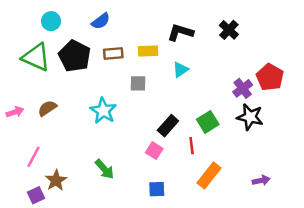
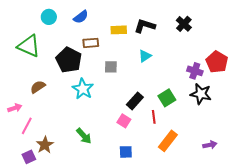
cyan circle: (51, 21) -> (49, 17), moved
yellow rectangle: (148, 51) -> (119, 30), moved
black pentagon: (75, 56) -> (69, 60), moved
purple cross: (243, 88) -> (195, 71), turned -35
pink arrow: (15, 112) -> (15, 108), moved

